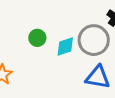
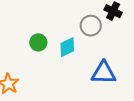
gray circle: (94, 40) -> (91, 26), moved, size x0.7

